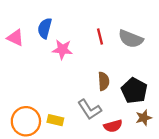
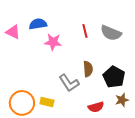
blue semicircle: (45, 28) -> (38, 24), turned 66
gray L-shape: (89, 109) -> (69, 83), moved

